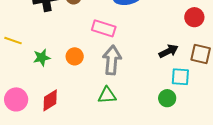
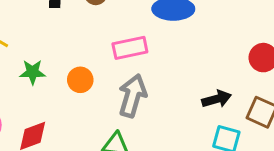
pink rectangle: (104, 28) -> (130, 48), turned -40

